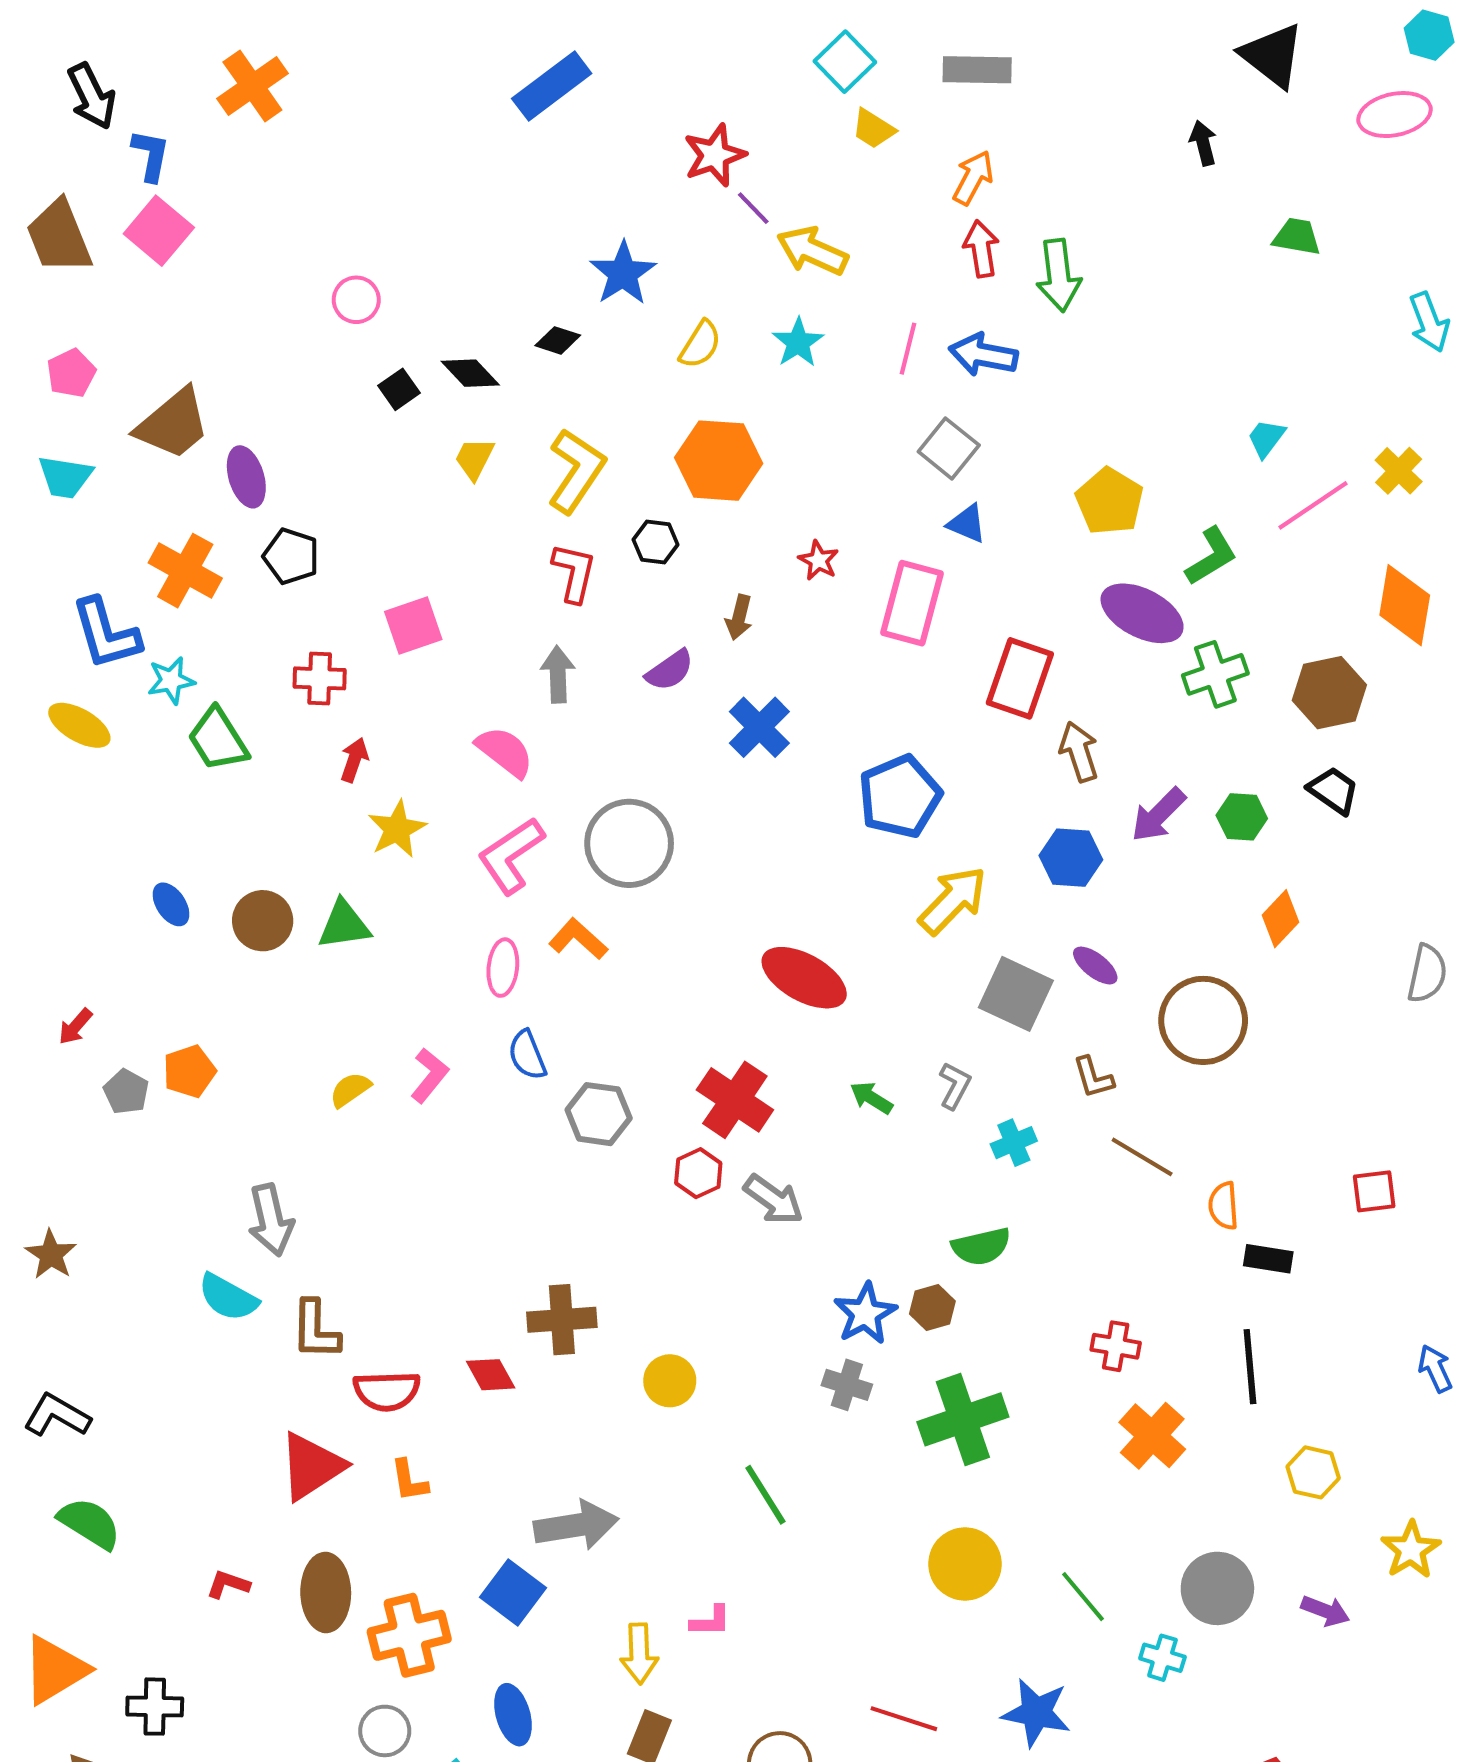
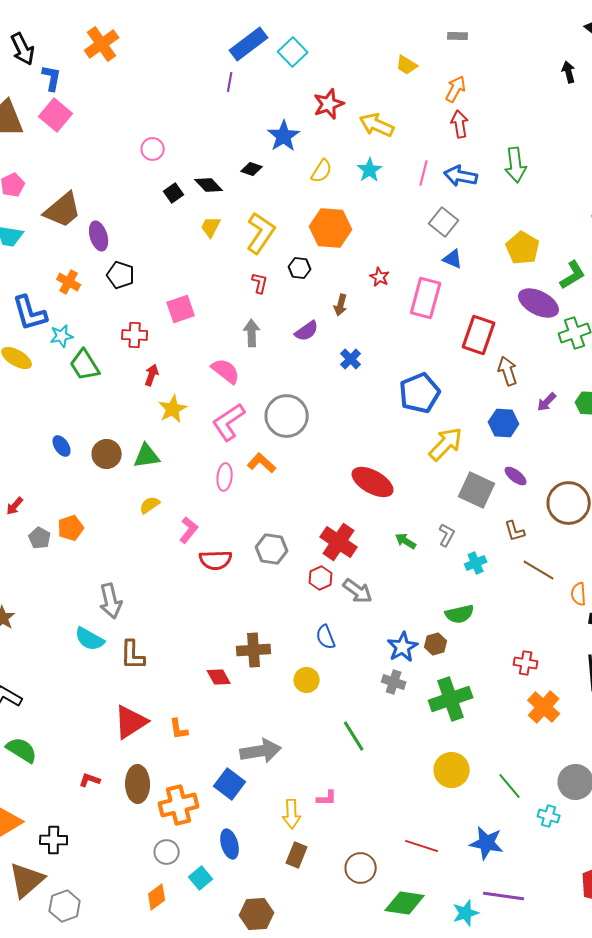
cyan square: (845, 62) -> (293, 52), moved
gray rectangle: (977, 70) -> (458, 36), size x0.6
red star: (715, 155) -> (329, 104), moved
purple line: (753, 208) -> (230, 82), moved, turned 54
green arrow: (1059, 275) -> (516, 165), moved
orange cross: (185, 571) -> (69, 282), size x0.7
red L-shape: (574, 573) -> (260, 283), size x0.7
blue cross: (759, 727) -> (351, 359), size x0.7
purple arrow: (1158, 815) -> (547, 402), size x0.7
blue semicircle: (527, 1055) -> (326, 637), moved
yellow semicircle: (350, 1090) -> (150, 505), moved
red semicircle: (387, 1391) -> (216, 560), moved

